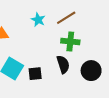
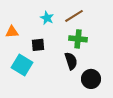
black circle: (91, 71) -> (91, 79), moved
black square: (35, 74) -> (38, 45), moved

